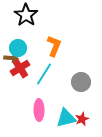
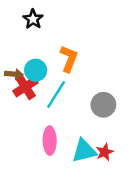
black star: (26, 15) -> (33, 19), size x0.7
cyan circle: (18, 48) -> (36, 70), moved

